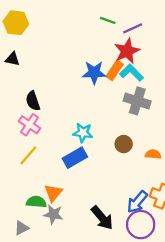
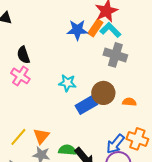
brown circle: (124, 144) -> (103, 93), size x1.5
yellow line: (28, 155) -> (18, 137), moved
blue rectangle: (75, 158) -> (86, 105), moved
green semicircle: (36, 202) -> (67, 150), moved

